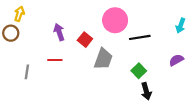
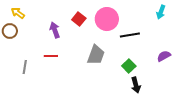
yellow arrow: (19, 14) -> (18, 13), turned -72
cyan arrow: (181, 26) -> (161, 12), moved
red square: (85, 40) -> (79, 19), moved

